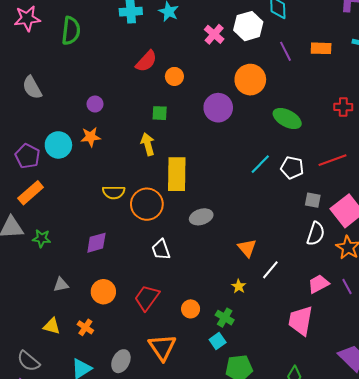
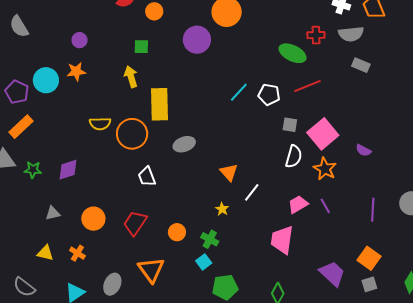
green ellipse: (287, 119) -> (293, 53), moved
purple diamond: (96, 243) -> (68, 170), moved

